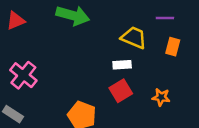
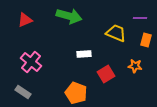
white rectangle: (122, 65) -> (84, 54), moved
orange star: (161, 97) -> (135, 66), moved

